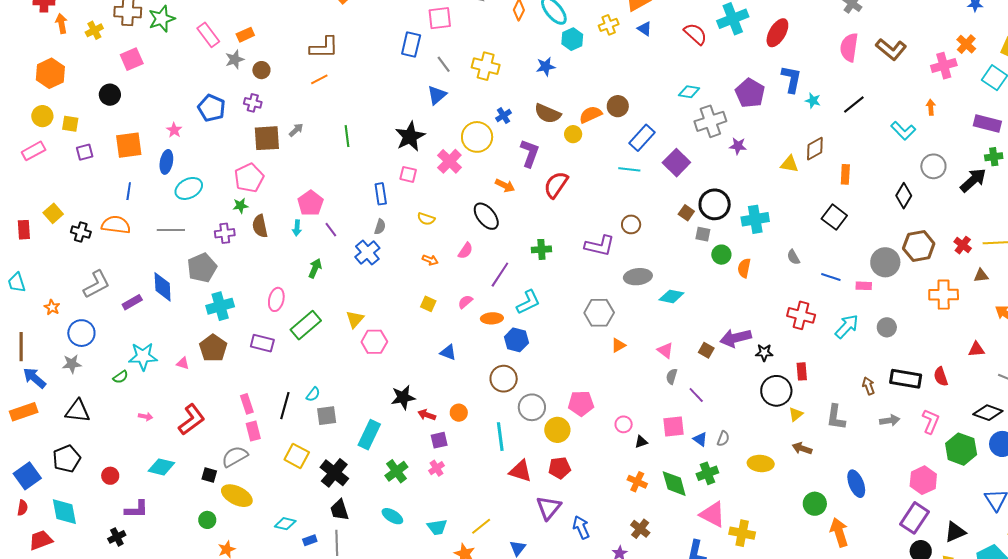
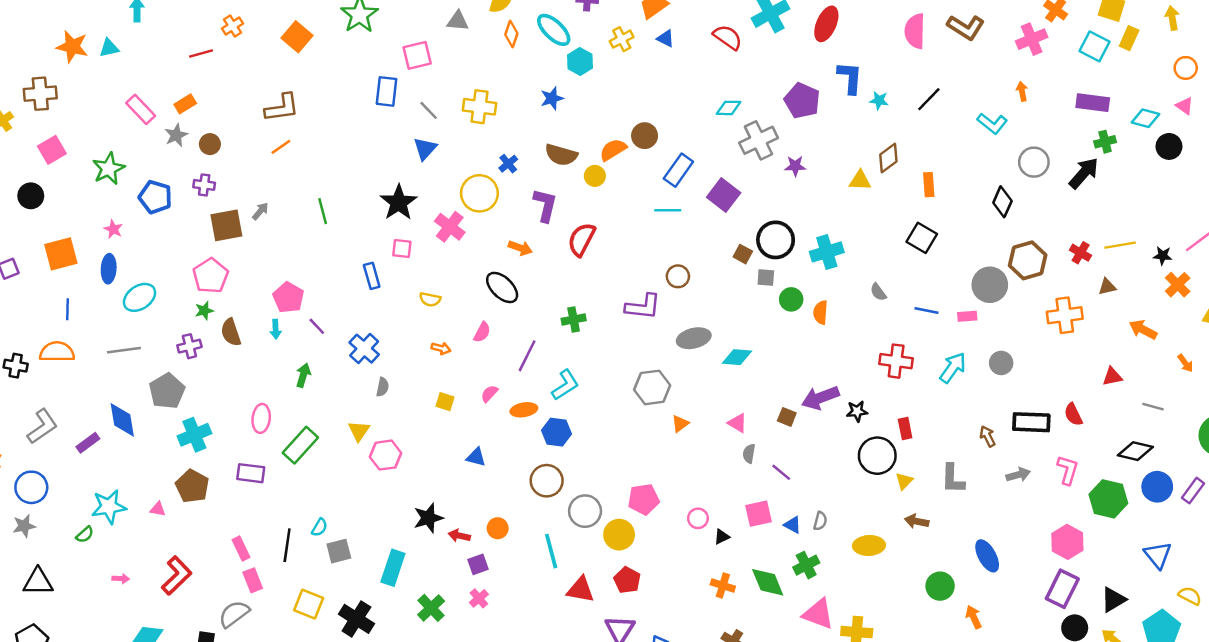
green star: (162, 19) -> (109, 169), moved
gray semicircle: (380, 227) -> (383, 387), moved
red pentagon: (560, 468) -> (627, 580), turned -30
orange arrow: (839, 532) -> (974, 617), size x0.7

